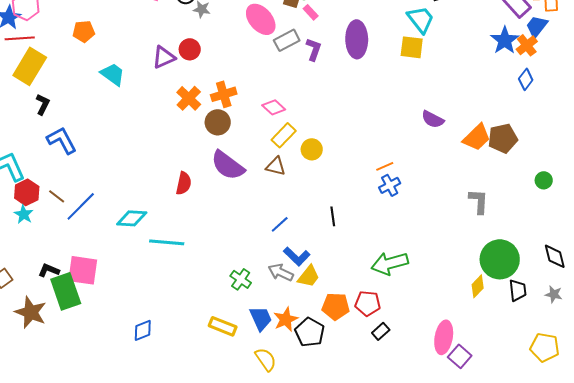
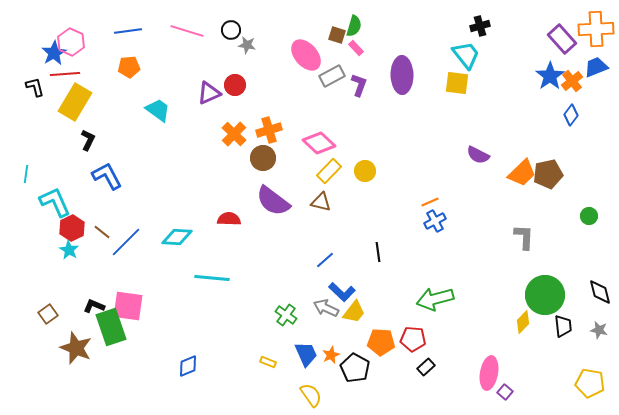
blue trapezoid: (537, 26) -> (596, 67), moved, turned 30
pink diamond: (274, 107) -> (319, 143), size x1.4
yellow circle: (312, 149) -> (365, 171), moved
red semicircle: (184, 183) -> (229, 219), turned -100
cyan diamond: (132, 218) -> (177, 237), moved
orange star: (286, 319) -> (331, 355), size x0.7
yellow rectangle: (223, 326) -> (268, 362), size x0.6
purple square: (460, 356) -> (505, 392), size x0.7

